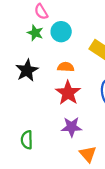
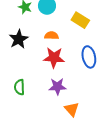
red star: (68, 93) -> (54, 58), turned -30
green semicircle: (27, 140) -> (19, 87), moved

